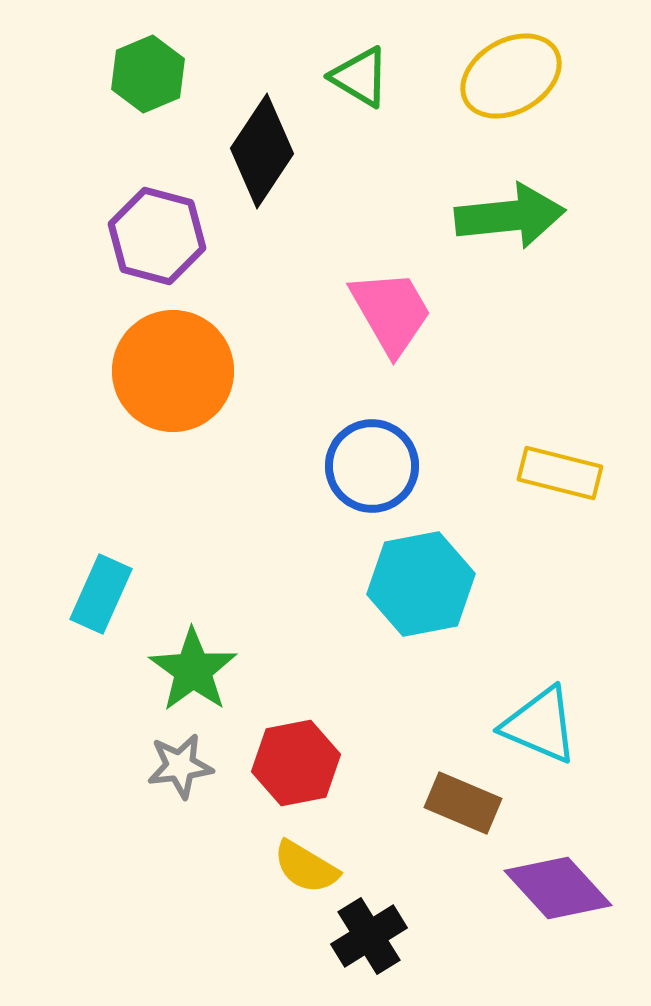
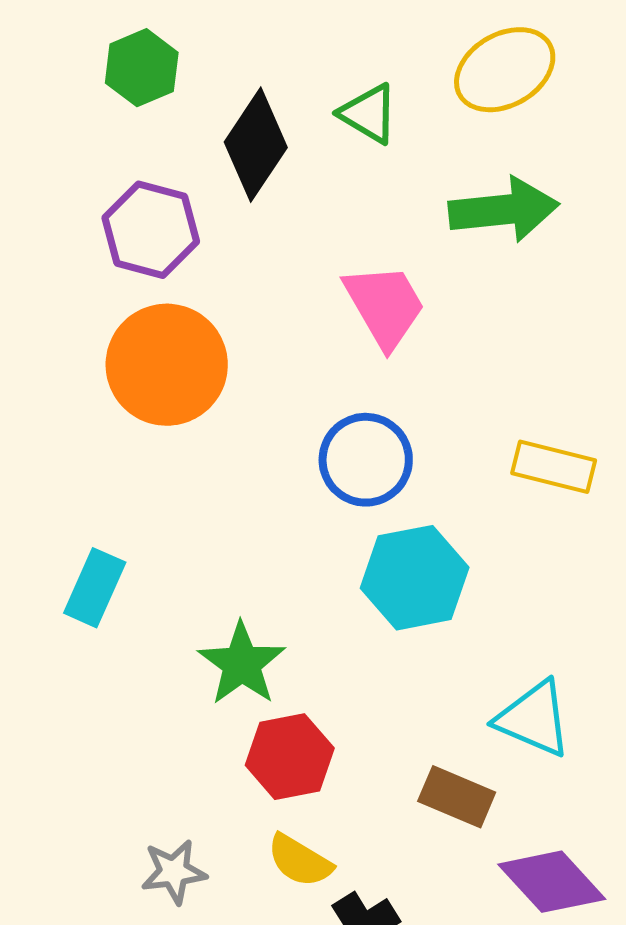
green triangle: (360, 77) -> (369, 114), moved
green star: (193, 670) -> (242, 664), moved
gray star: (180, 766) -> (174, 872), moved

